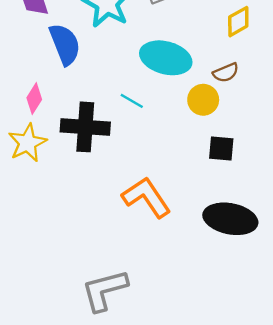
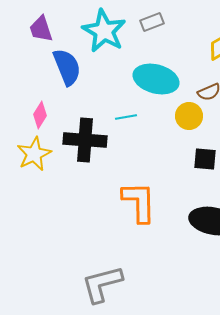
cyan line: (132, 101) -> (126, 117), turned -40
orange L-shape: (146, 197) -> (139, 202), turned 33

